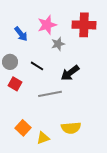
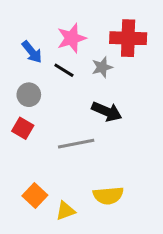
gray star: (58, 44) -> (102, 67), moved
gray circle: (10, 62) -> (29, 95), moved
black line: (37, 66) -> (64, 70), moved
black arrow: (70, 73) -> (107, 111), turned -120

